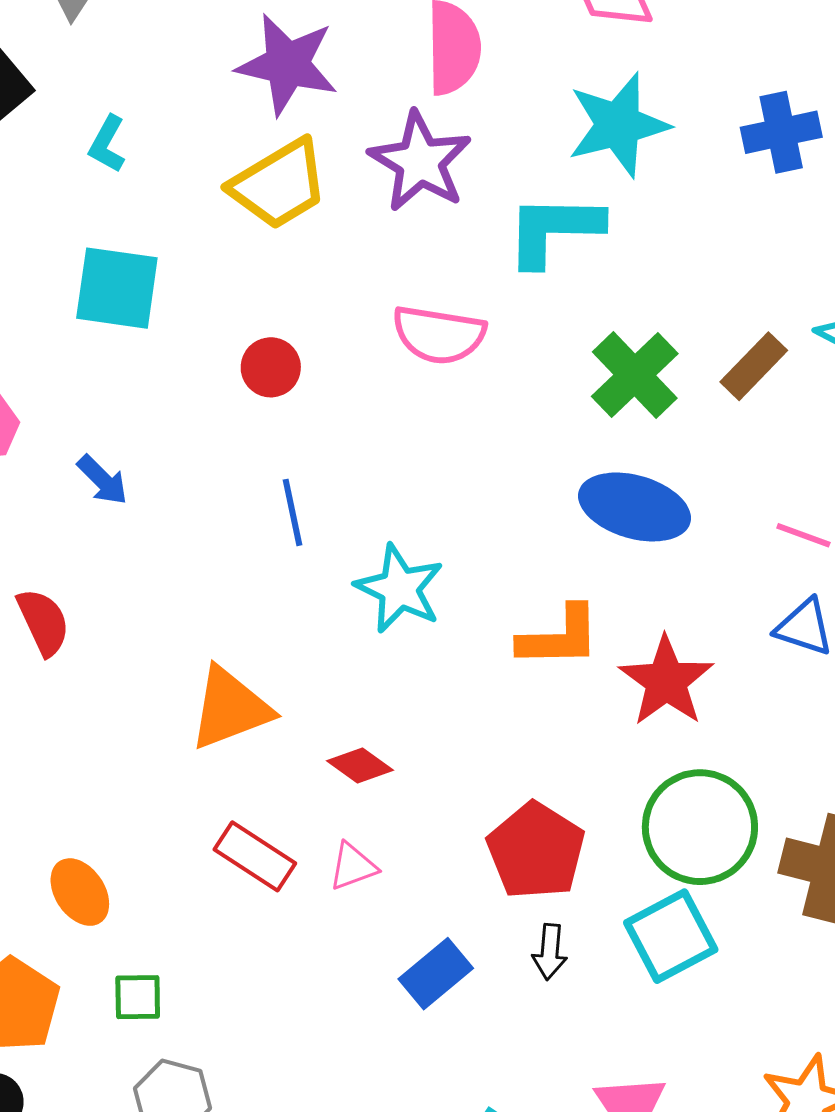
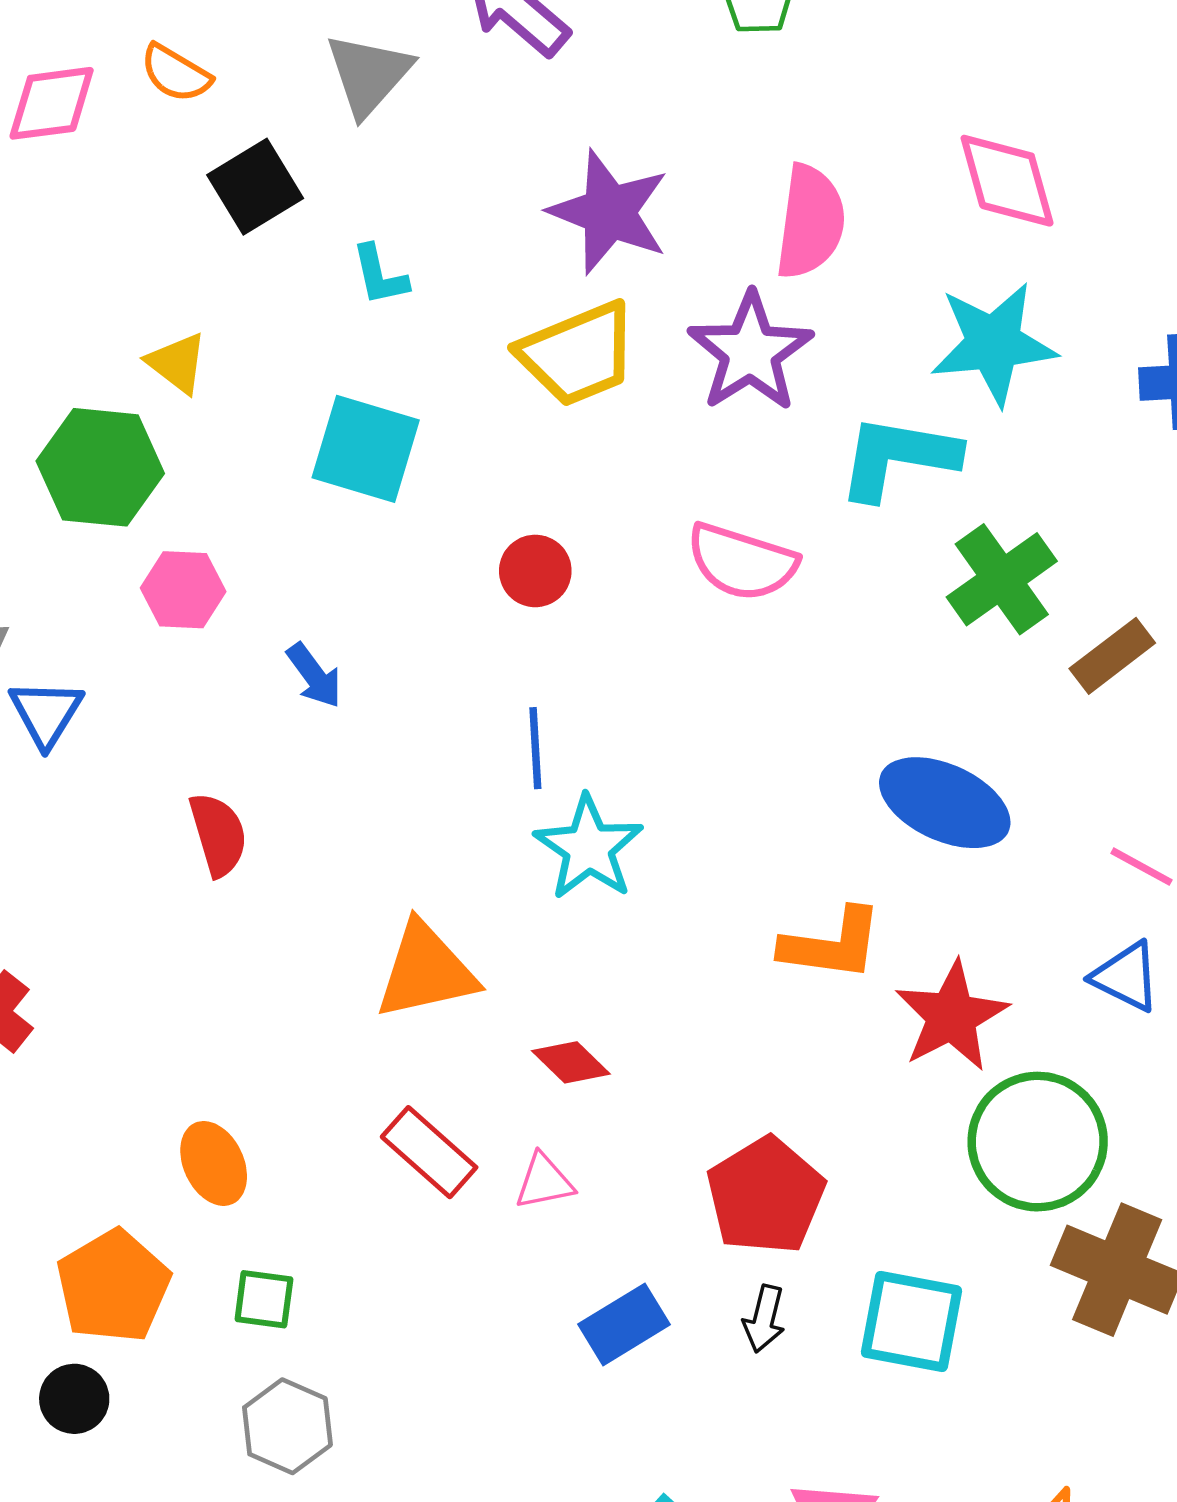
cyan L-shape: (107, 144) -> (380, 275), turned -50
green cross: (635, 375) -> (1002, 579), moved
cyan star: (399, 589) -> (589, 848), moved
green circle: (700, 827) -> (1038, 1142), moved
cyan square: (671, 936) -> (911, 1322), turned 30

